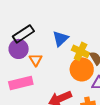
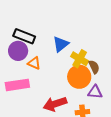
black rectangle: (23, 34) -> (24, 36), turned 50
orange triangle: (36, 60) -> (34, 63), turned -40

